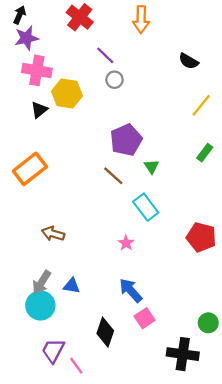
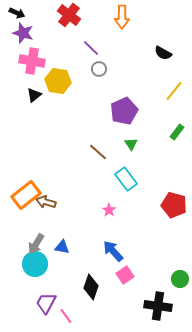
black arrow: (20, 15) -> (17, 13), turned 91
purple star: (26, 38) -> (23, 33), turned 30
purple pentagon: (126, 140) -> (124, 111), moved
orange rectangle: (30, 169) -> (26, 195), moved

